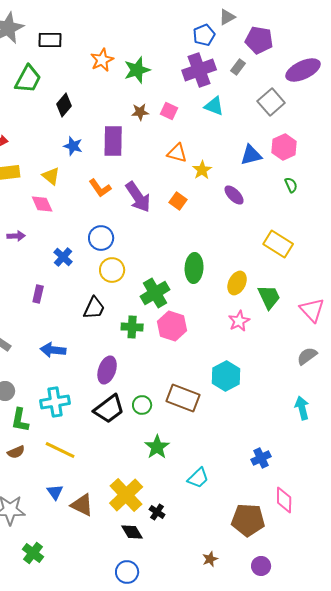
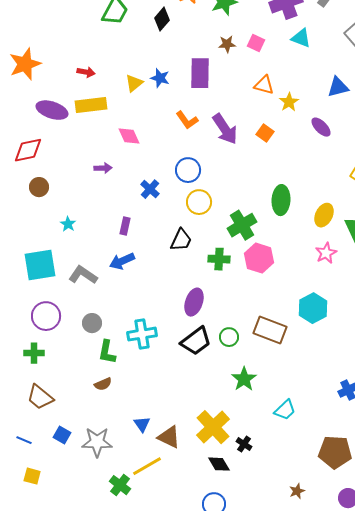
black diamond: (64, 105) -> (162, 19), moved
yellow triangle: (51, 176) -> (134, 83), moved, turned 42
blue arrow: (53, 350) -> (122, 261), moved, turned -30
yellow line: (60, 450) -> (147, 466), moved, turned -56

